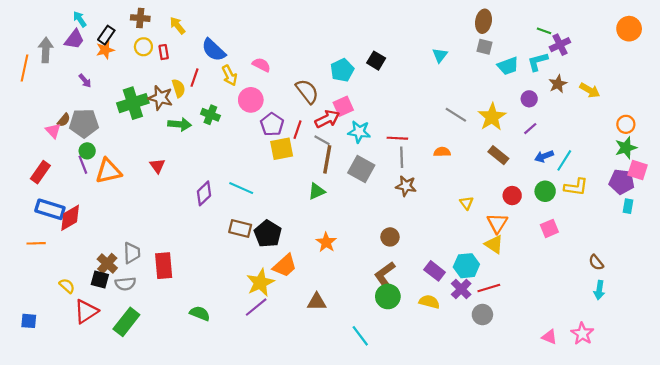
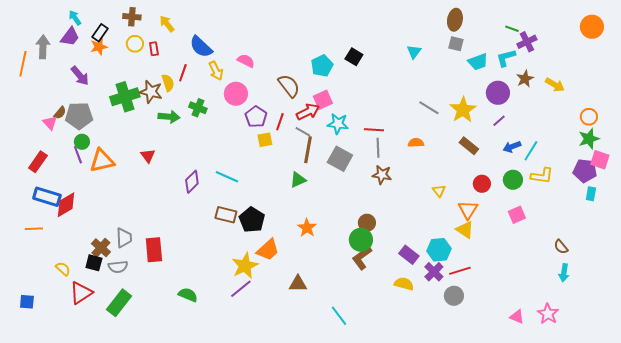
purple arrow: (85, 81) -> (80, 76), size x1.5
purple circle: (529, 99) -> (498, 93), size x1.5
yellow square: (282, 149) -> (265, 140), size x0.7
green circle: (388, 296) -> (361, 240), moved

